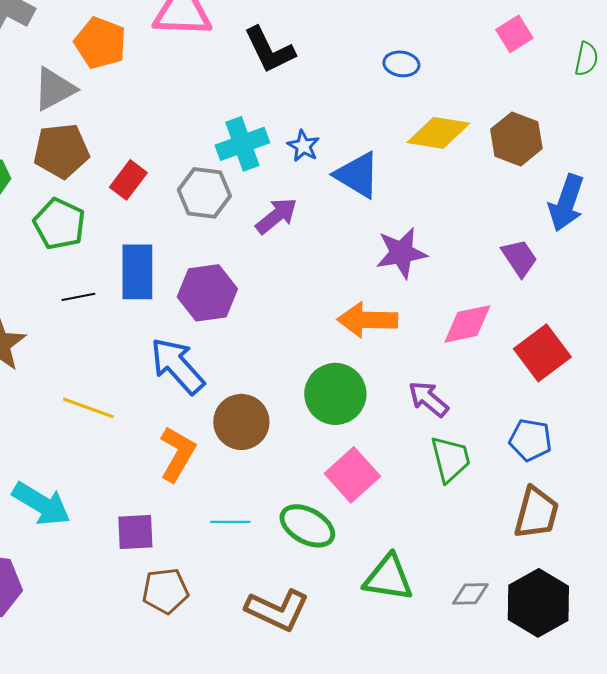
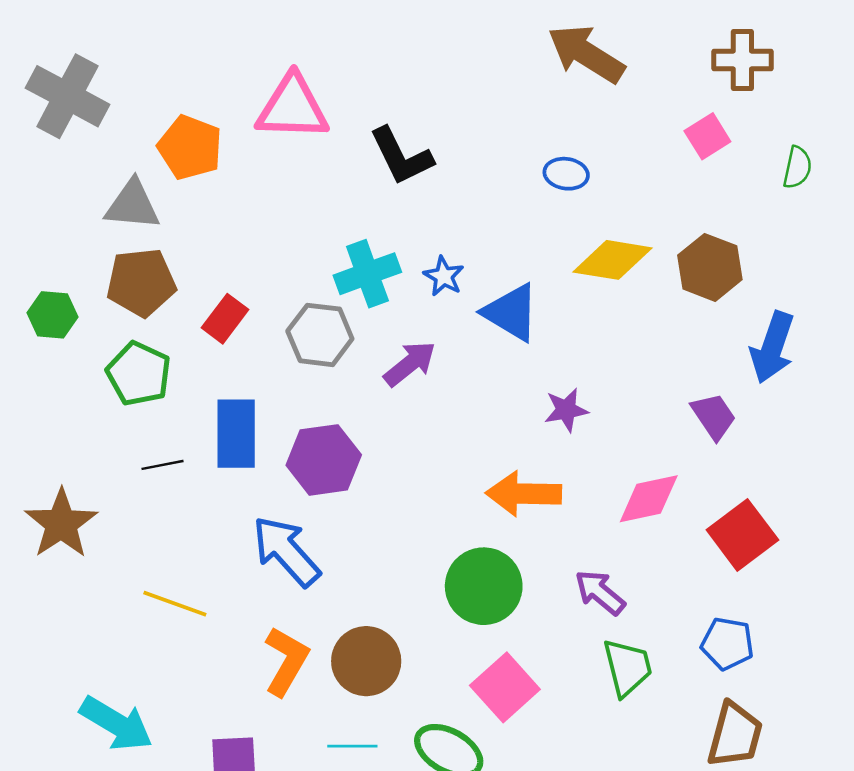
gray triangle: (54, 89) -> (132, 205), turned 33
purple star: (401, 253) -> (566, 410), size x0.7
brown circle: (241, 422) -> (366, 661), moved

